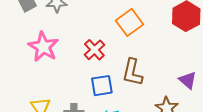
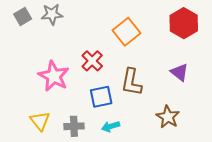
pink star: (43, 47) -> (54, 76), moved
purple triangle: (188, 80) -> (179, 72), moved

